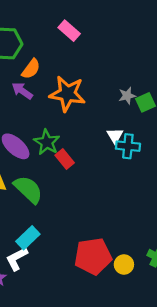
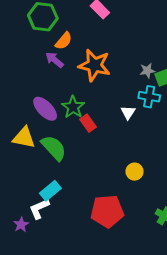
white triangle: (115, 136) -> (128, 112), moved
cyan cross: (128, 146) -> (149, 97), moved
yellow circle: (124, 265) -> (135, 172), moved

